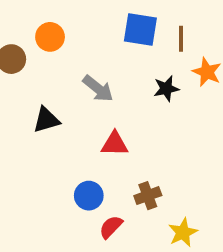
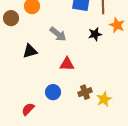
red semicircle: (111, 227) -> (28, 109), moved
yellow star: (183, 232) -> (104, 99), moved

